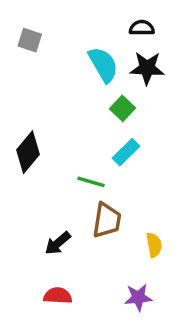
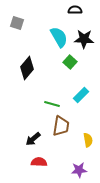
black semicircle: (142, 28) -> (75, 10), moved
black diamond: (28, 152) -> (27, 68), moved
cyan rectangle: (126, 152) -> (81, 95), moved
red semicircle: (58, 296) -> (39, 162), moved

